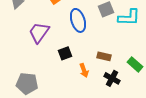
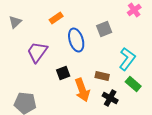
cyan L-shape: (129, 17) -> (127, 59), moved, turned -55
orange arrow: (84, 70) -> (82, 90), size x1.6

